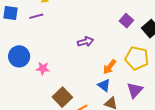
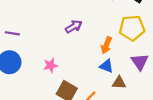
purple line: (36, 16) -> (12, 33), moved, turned 40
pink star: (43, 68) -> (50, 65), moved

